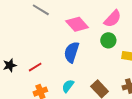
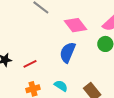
cyan semicircle: (68, 86) -> (61, 86), turned 80

